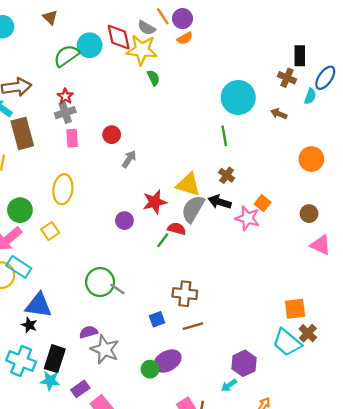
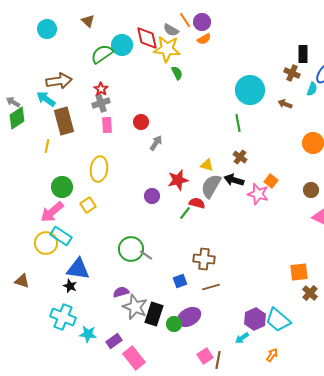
yellow triangle: (188, 185) -> (207, 165), size x0.6
cyan trapezoid: (287, 342) -> (278, 320), moved
black rectangle: (55, 359) -> (154, 314), moved

